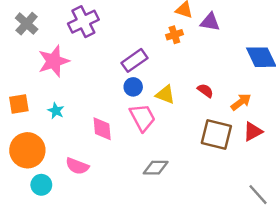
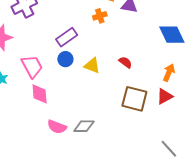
orange arrow: (241, 102) -> (169, 73), moved, turned -30
pink trapezoid: (142, 118) -> (32, 66), moved
pink semicircle: (77, 166) -> (57, 127), moved

